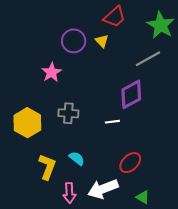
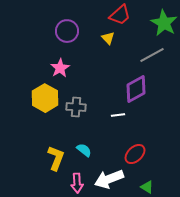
purple circle: (74, 41) -> (67, 31), moved
yellow hexagon: (27, 123) -> (45, 98), moved

